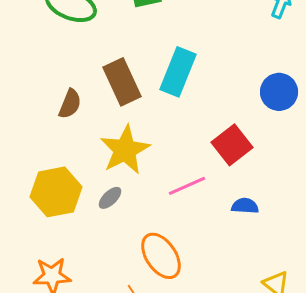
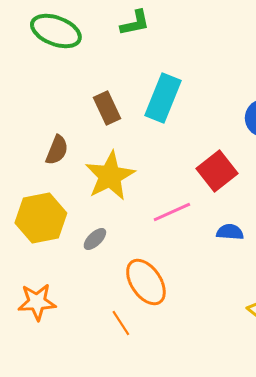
brown rectangle: (122, 82) -> (107, 108), size x0.7
brown semicircle: (70, 104) -> (57, 150), moved
gray ellipse: (110, 198) -> (95, 239), moved

